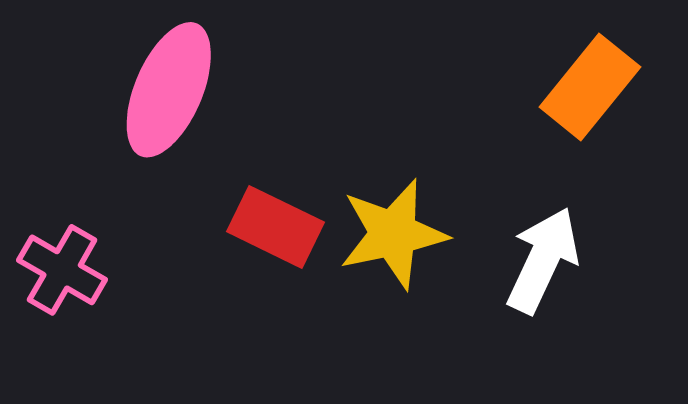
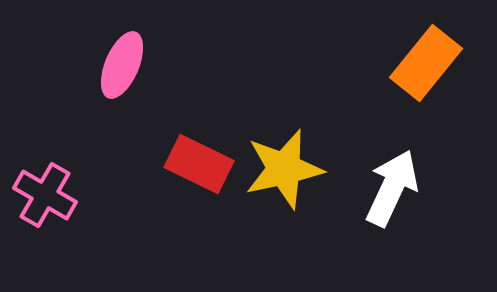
pink ellipse: (169, 90) -> (122, 65), size x0.7

